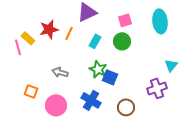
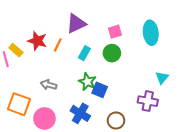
red star: (49, 29) -> (37, 41), turned 30
purple cross: (157, 88) -> (148, 101), turned 30
orange square: (31, 91) -> (19, 104), size x1.6

